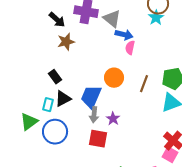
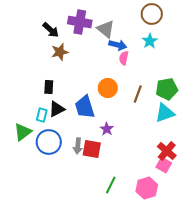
cyan star: (156, 18) -> (150, 41), moved
black rectangle: (55, 77) -> (49, 87), turned 40
blue trapezoid: (91, 97) -> (85, 107), turned -40
gray arrow: (94, 115) -> (78, 146), moved

